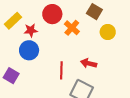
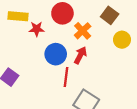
yellow rectangle: (13, 21) -> (18, 16), turned 42
blue circle: (29, 50) -> (56, 54), moved
red arrow: (89, 63) -> (80, 55), moved, turned 98

